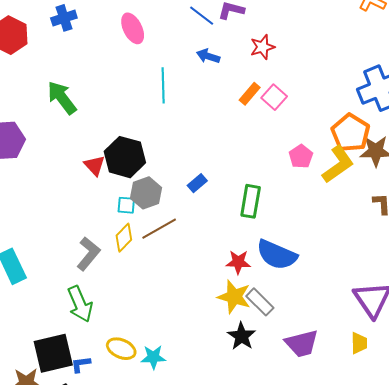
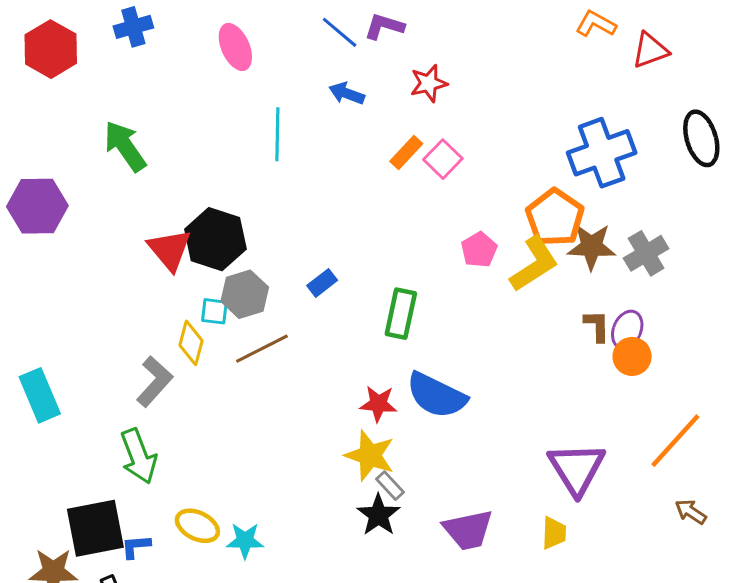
red triangle: (95, 165) -> (170, 250), size x1.4
yellow diamond: (124, 238) -> (191, 343), moved, turned -32
gray rectangle: (260, 302) -> (390, 486), moved, size x0.7

